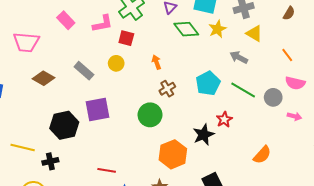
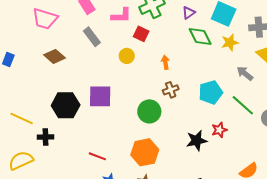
gray rectangle: (84, 71) -> (92, 37), moved
orange hexagon: (173, 154) -> (145, 152), moved

